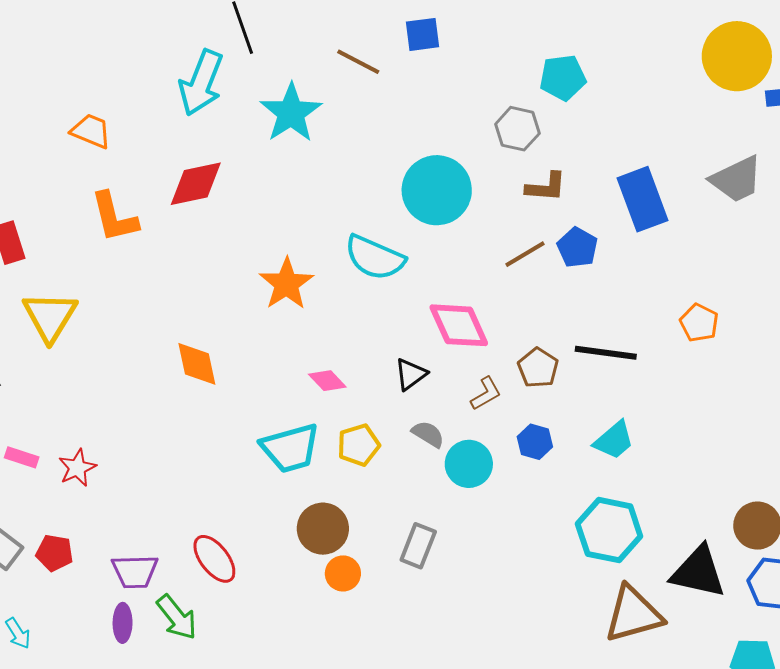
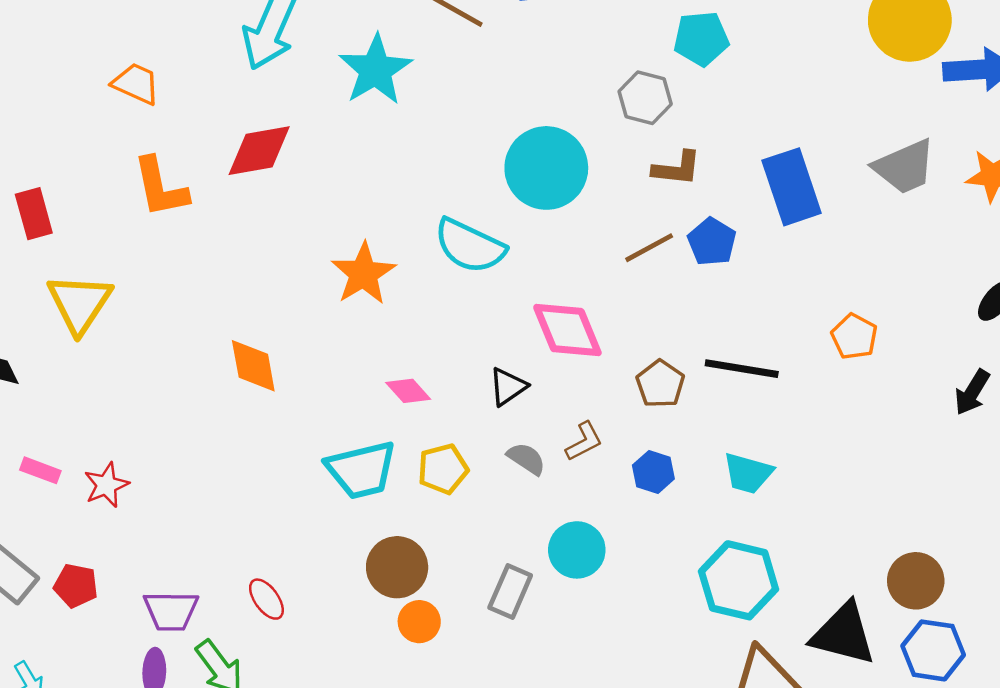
brown L-shape: (486, 394) -> (584, 441), moved
cyan trapezoid: (614, 440) -> (748, 473), turned 54
cyan circle: (469, 464) -> (577, 550), moved
red ellipse: (214, 559) -> (266, 599), size x0.7

